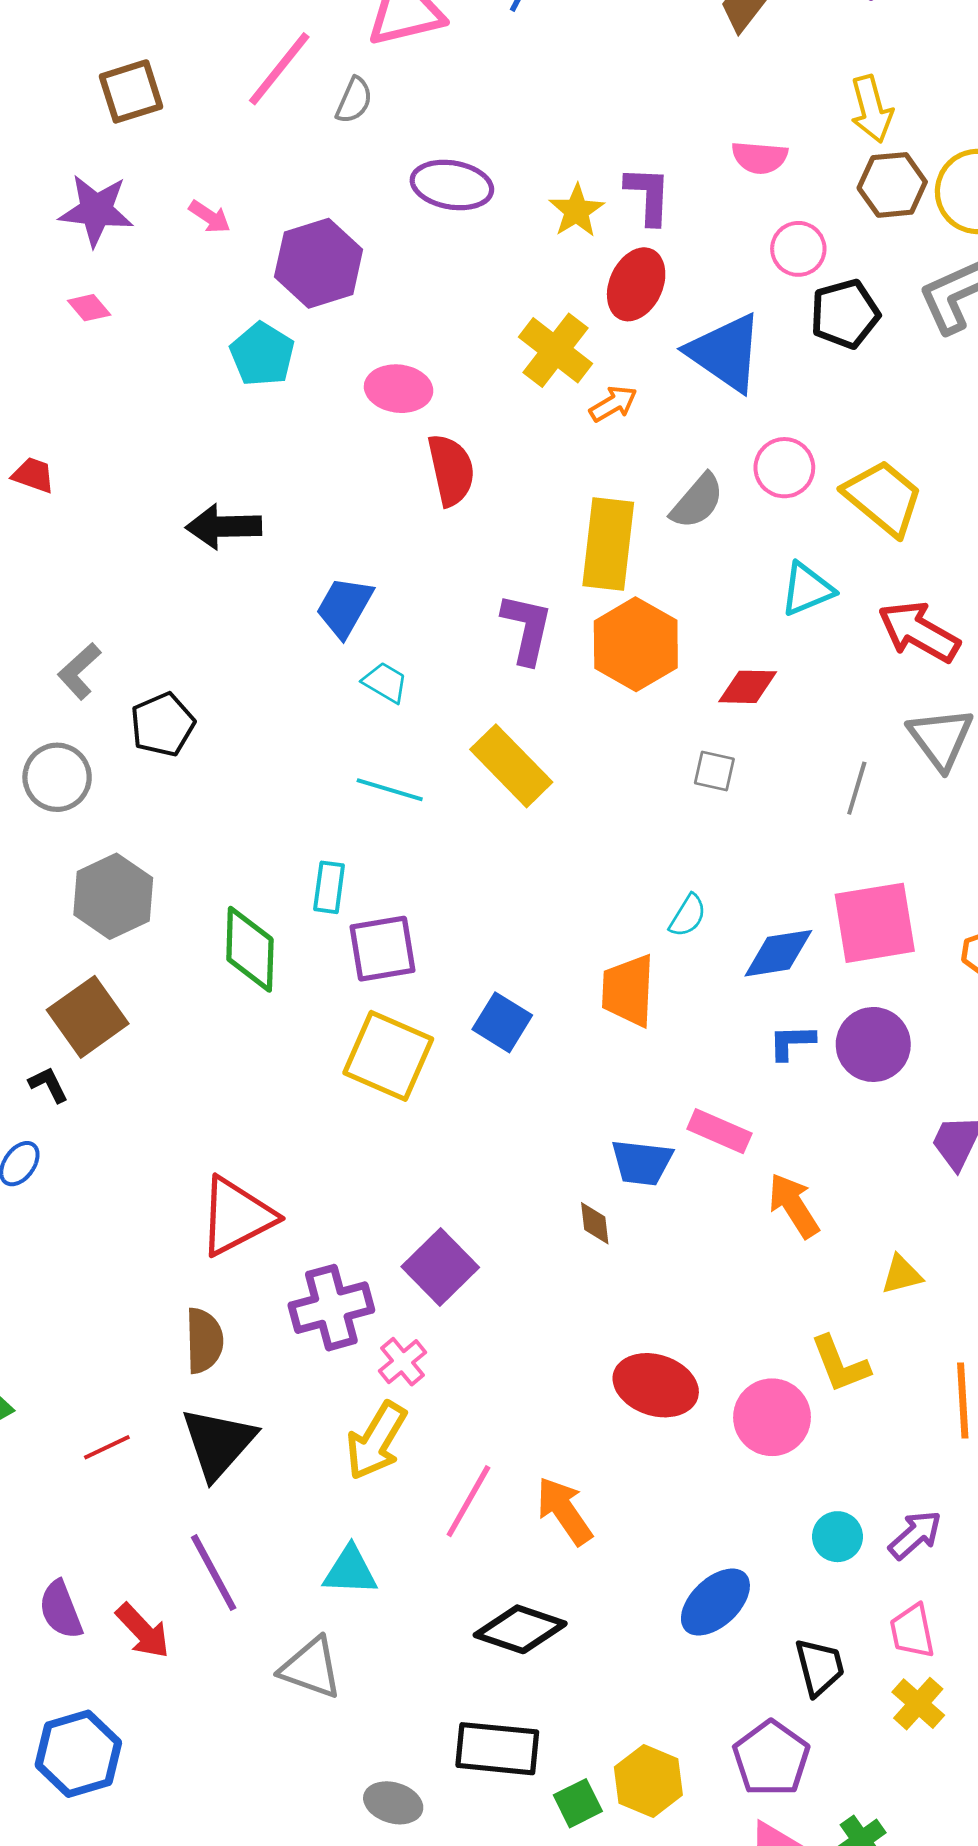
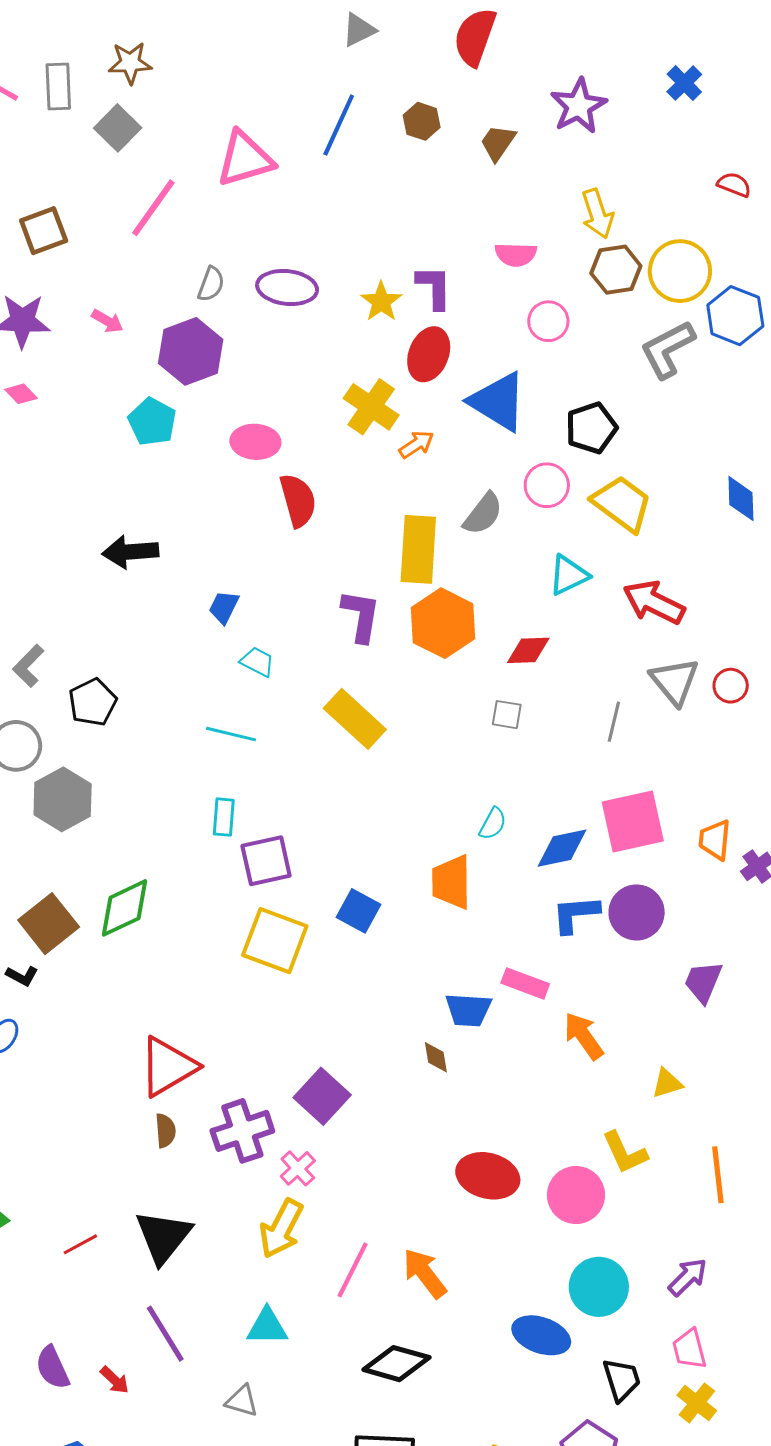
gray semicircle: (354, 100) -> (211, 284), moved
black pentagon: (845, 314) -> (591, 428), moved
blue trapezoid: (344, 607) -> (224, 607), size x0.7
cyan line: (390, 790) -> (231, 734), moved
gray hexagon: (113, 896) -> (63, 799), moved
green diamond: (250, 949) -> (124, 908), moved, turned 66
blue L-shape: (792, 1042) -> (576, 914), size x1.4
black L-shape: (48, 1085) -> (22, 976), turned 148
brown semicircle: (204, 1341) -> (165, 1131), moved, size x0.7
cyan circle: (838, 1537) -> (599, 1287), moved, size x1.6
blue ellipse: (715, 1602) -> (541, 1335), turned 66
red arrow: (143, 1631) -> (115, 1380), size x0.7
gray triangle: (311, 1668) -> (242, 1401), size x0.7

